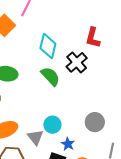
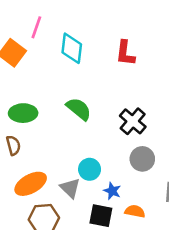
cyan diamond: (48, 46) -> (72, 48), moved
black cross: (77, 62) -> (133, 121), moved

